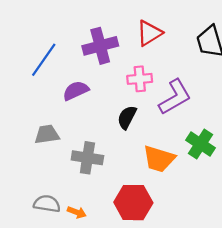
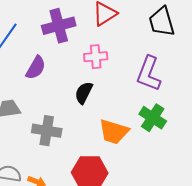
purple semicircle: (76, 91) -> (36, 68), turned 145
purple L-shape: (175, 97) -> (149, 74), moved, turned 141

